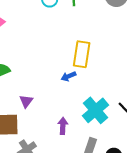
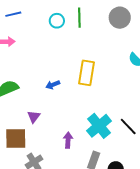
blue arrow: (69, 76) -> (53, 85), moved

